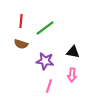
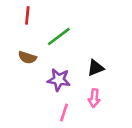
red line: (21, 21) -> (27, 15), moved
black triangle: (73, 52) -> (96, 68), turned -32

